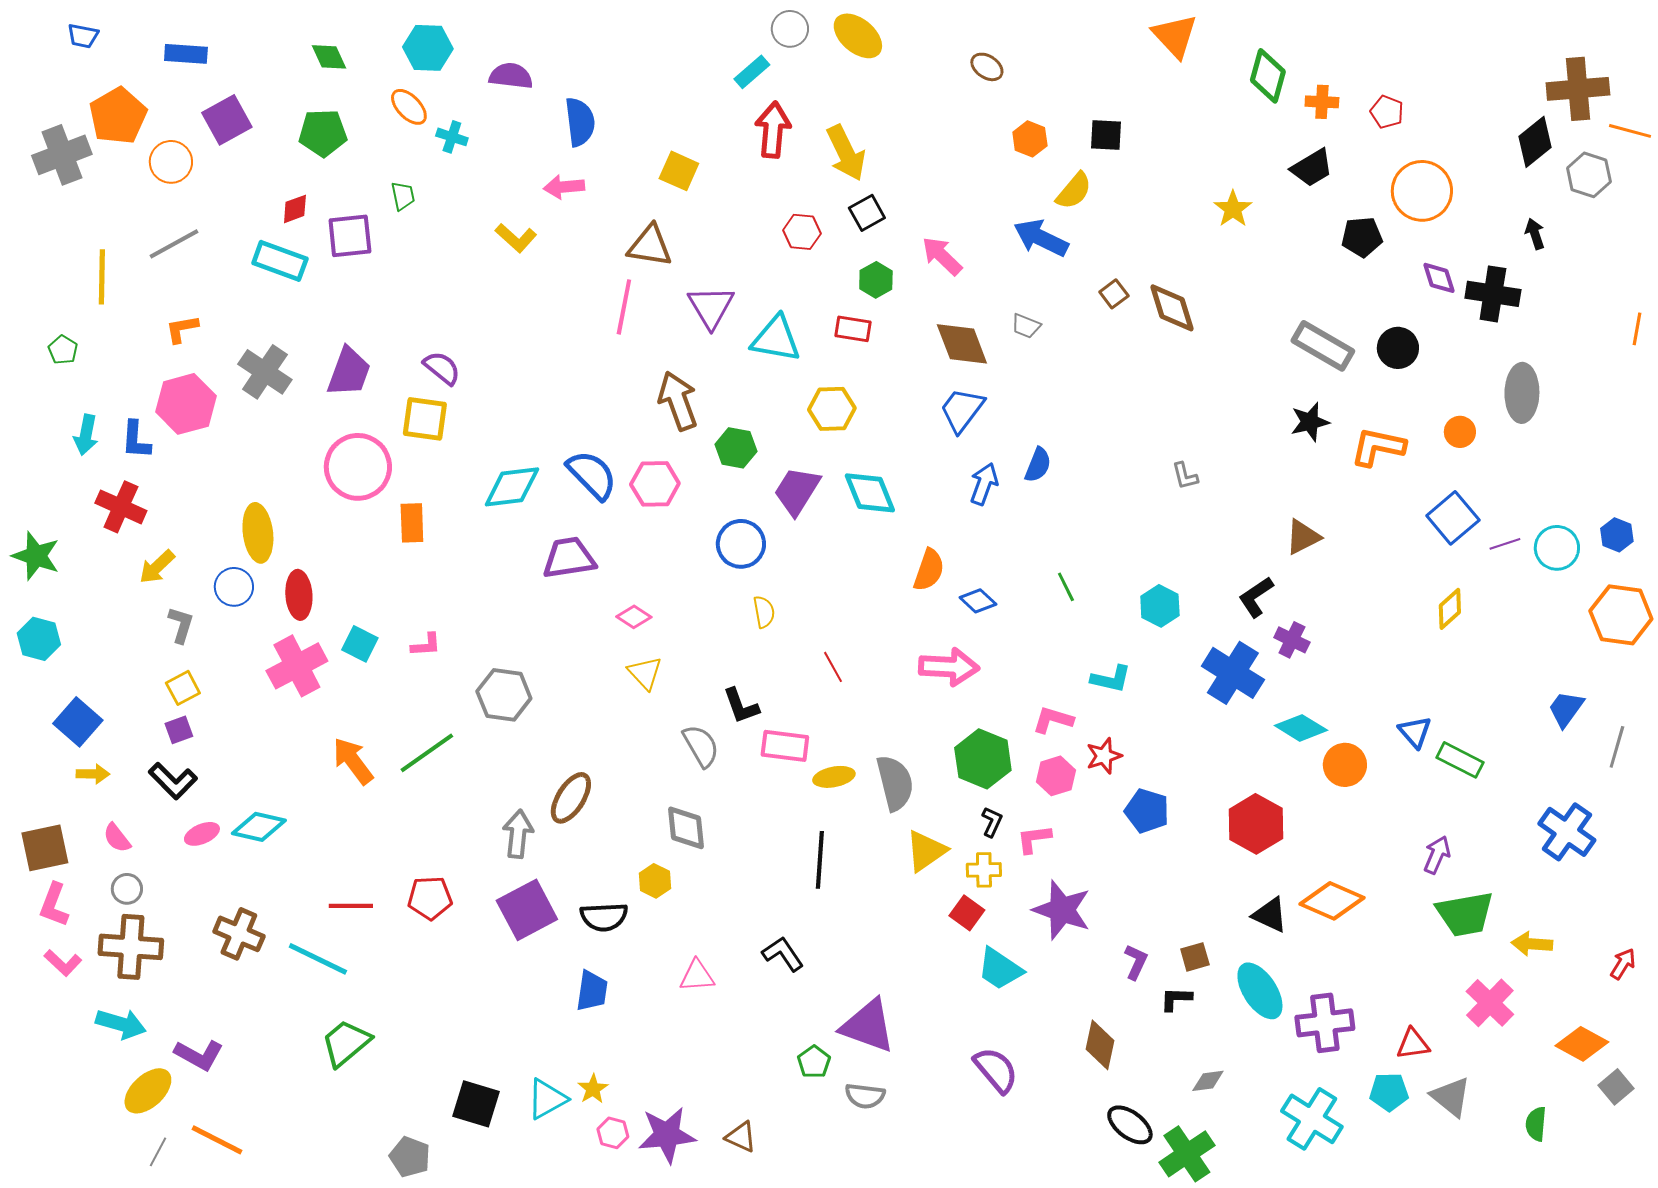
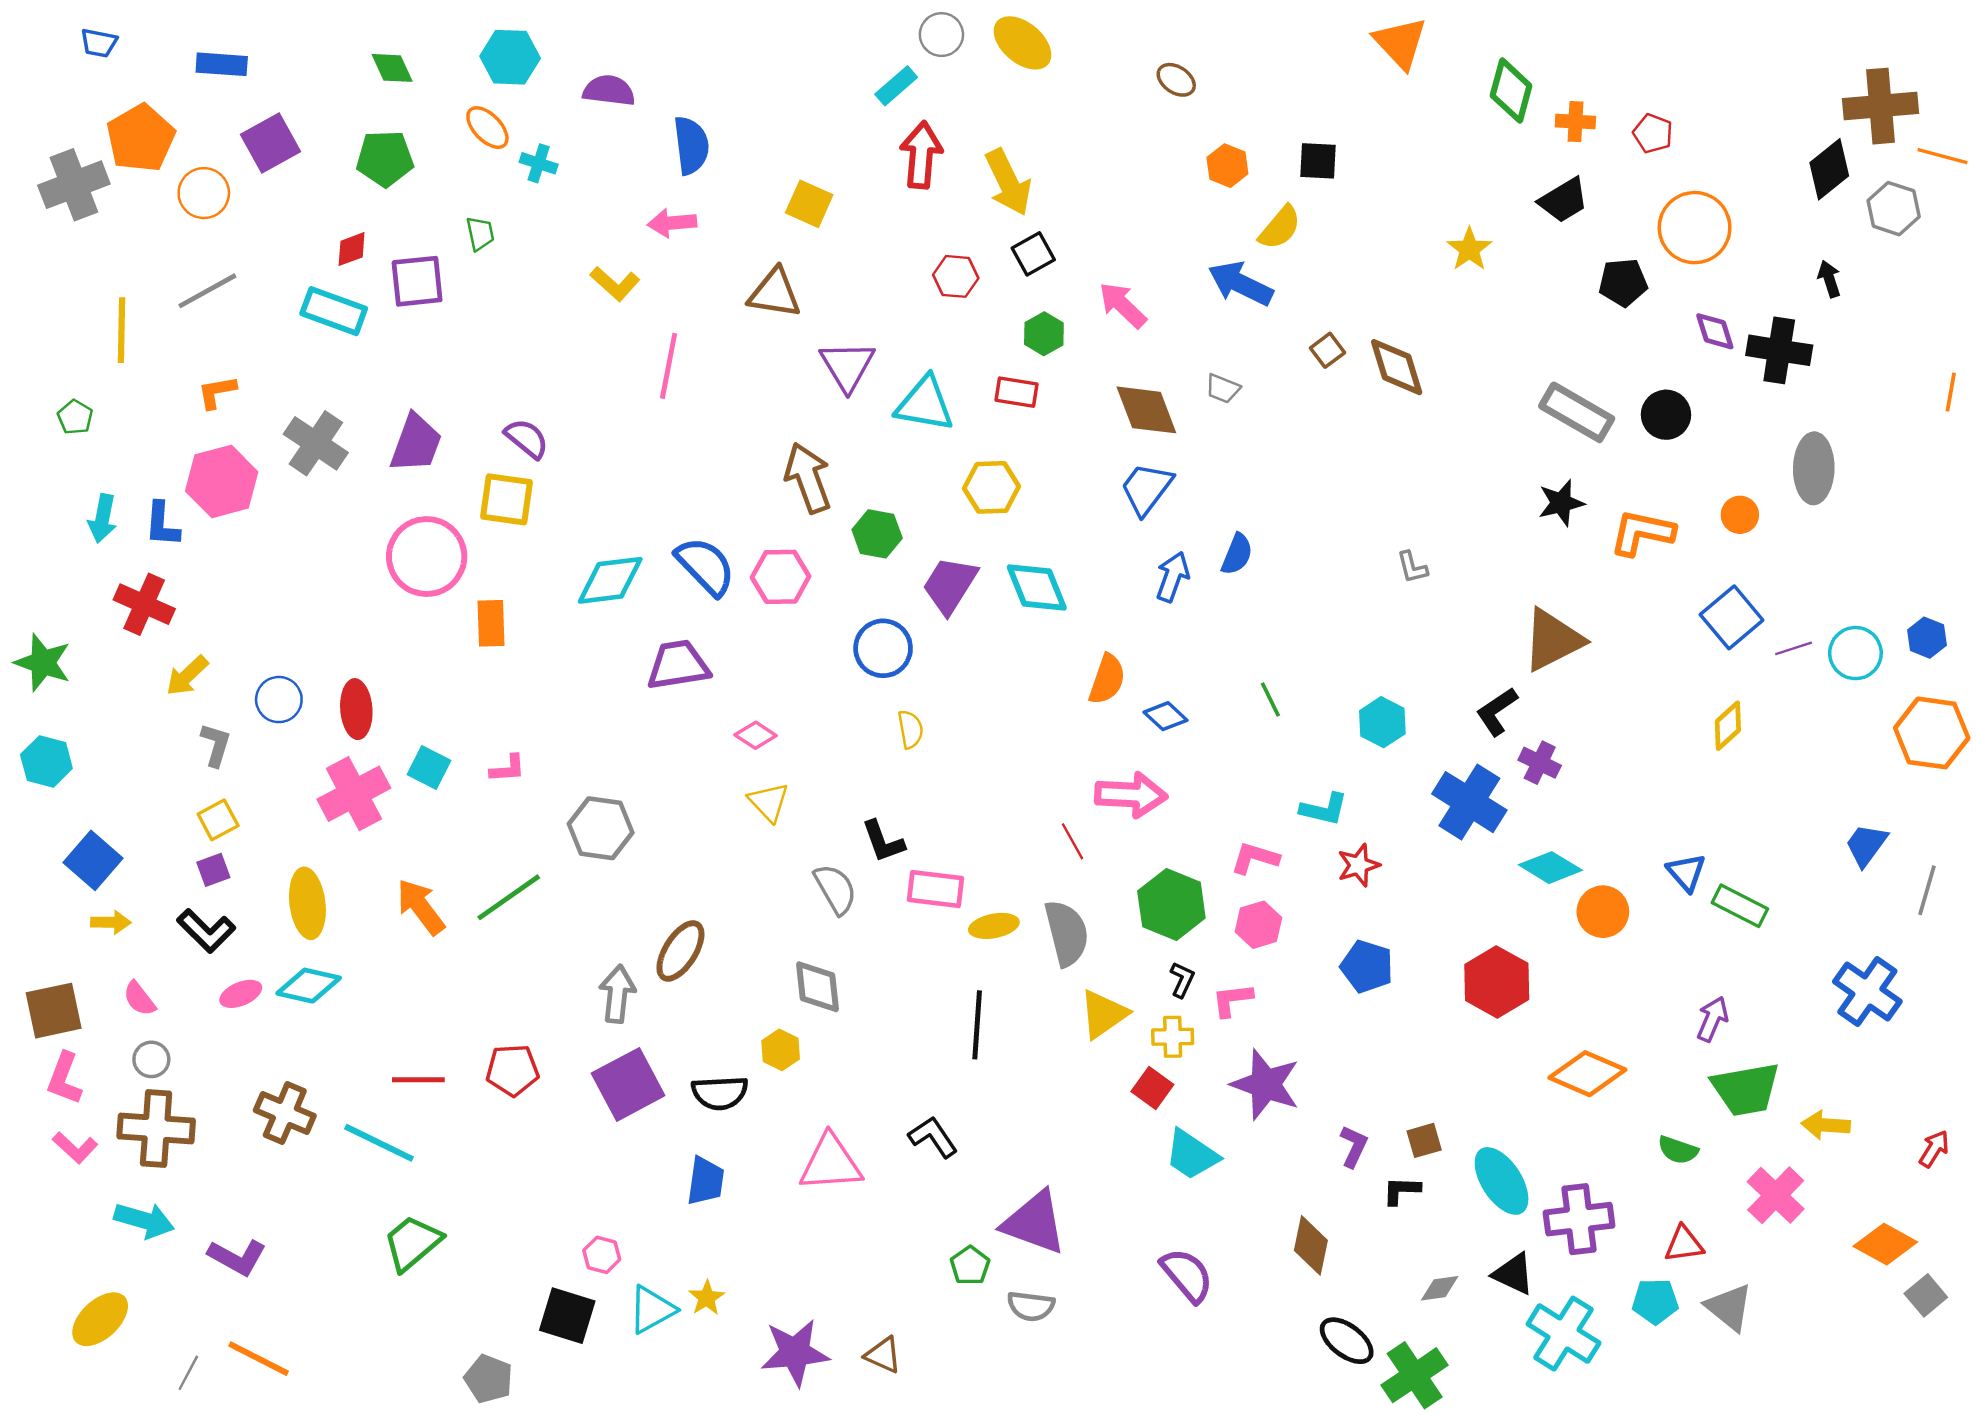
pink line: (624, 307) -> (669, 366), moved
yellow ellipse: (258, 533) -> (307, 903), moved
brown triangle: (1303, 537) -> (1553, 640), size x1.5
red line: (833, 667) -> (1073, 841), moved
red star: (1104, 756) -> (1359, 865), moved
black triangle: (1270, 915) -> (1513, 1274), moved
pink triangle: (697, 976) -> (831, 1163), size x1.5
yellow ellipse: (148, 1091) -> (100, 1319), moved
green semicircle: (1536, 1124) -> (1678, 1150), moved, turned -76
pink hexagon: (613, 1133) -> (602, 1255), moved

